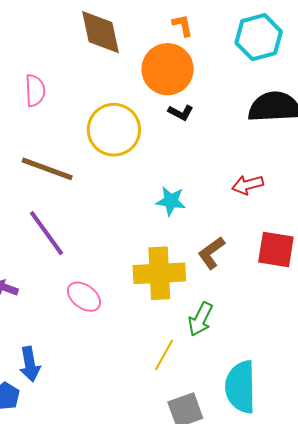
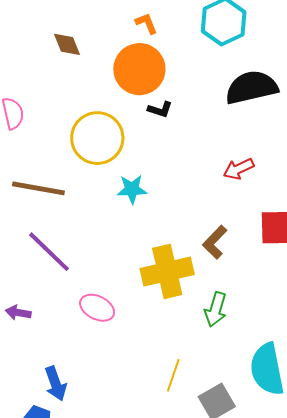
brown diamond: (101, 32) -> (67, 44), size x0.6
cyan star: (171, 201) -> (132, 189), moved
yellow line: (164, 355) -> (173, 375), moved

